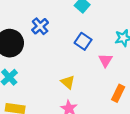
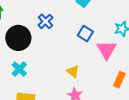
pink triangle: (105, 60) -> (107, 50), size x1.5

